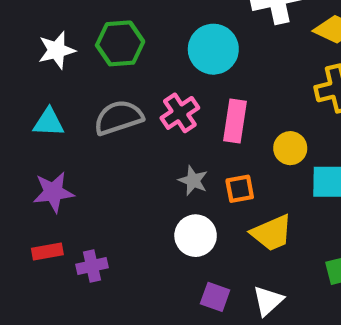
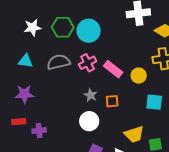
cyan circle: (213, 49) -> (89, 31), moved
pink rectangle: (235, 121) -> (113, 69), turned -66
yellow circle: (290, 148) -> (139, 76), moved
yellow trapezoid: (272, 233) -> (134, 134), moved

